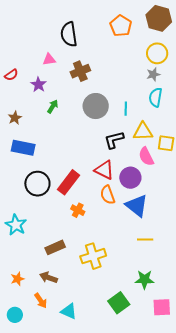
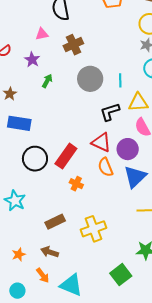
blue triangle: (137, 206) -> (135, 177), turned 40
cyan triangle: (69, 311) -> (71, 285), size x1.4

